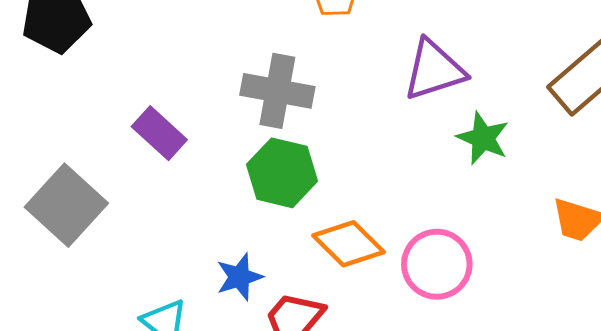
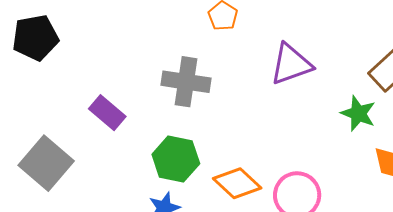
green star: (483, 138) -> (358, 113), moved
green hexagon: (282, 173) -> (176, 159), moved

